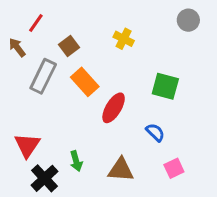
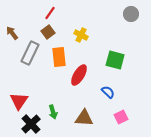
red line: (36, 23) -> (50, 13), moved
yellow cross: (124, 39) -> (81, 35), moved
orange rectangle: (85, 82) -> (59, 57), turned 36

